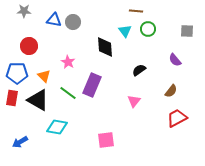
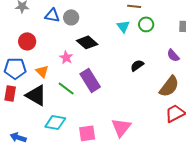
black diamond: (105, 47) -> (87, 42), moved, turned -45
purple rectangle: (92, 85) -> (90, 80), turned -55
brown semicircle: (171, 91) -> (169, 86), size x1.6
pink triangle: (134, 101) -> (121, 127), moved, size x1.5
pink square: (106, 140) -> (87, 133), moved
blue arrow: (20, 142) -> (18, 137), turned 49

